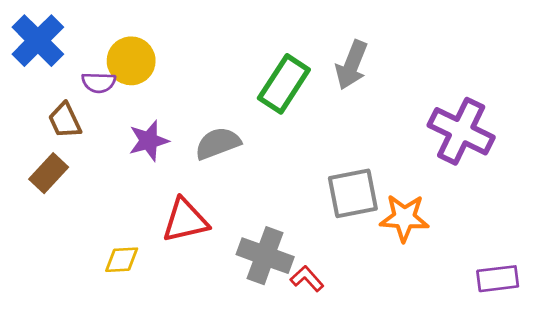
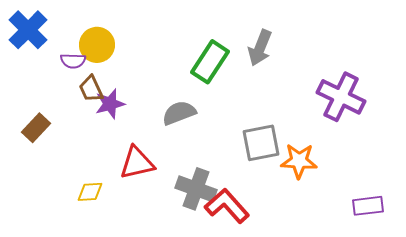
brown trapezoid: (65, 120) -> (91, 89), moved
gray semicircle: (218, 143) -> (179, 113), moved
red L-shape: (307, 279) -> (227, 206), size x1.8

